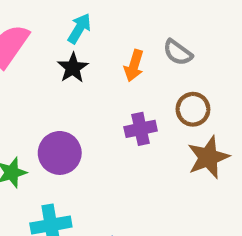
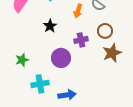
black star: (73, 68) -> (50, 26), moved
purple circle: (60, 153) -> (61, 58), moved

